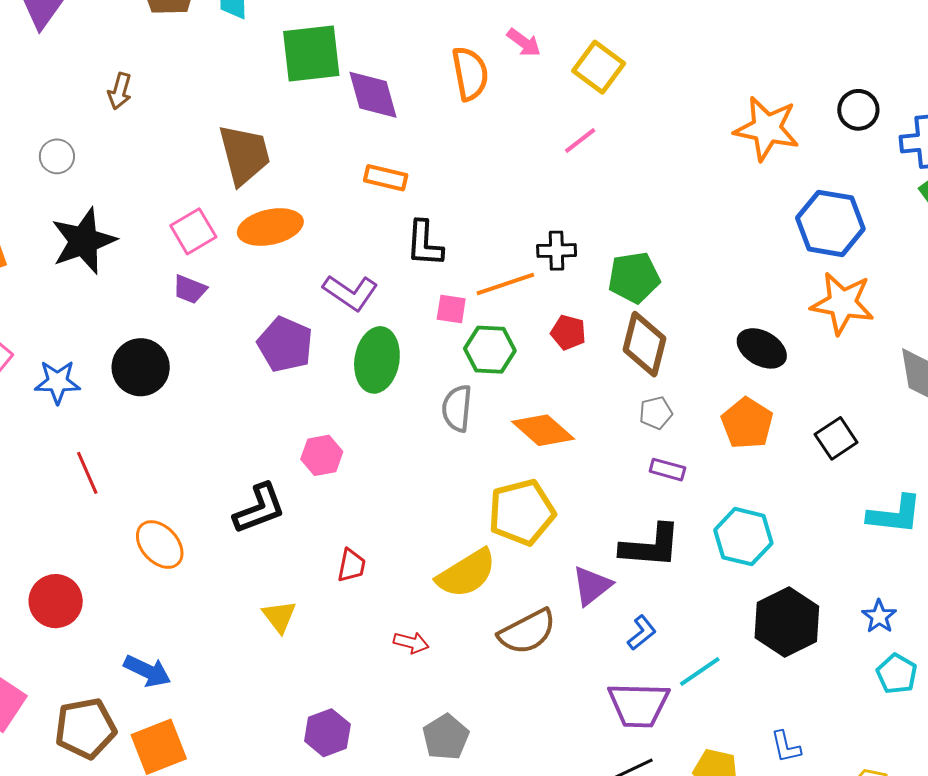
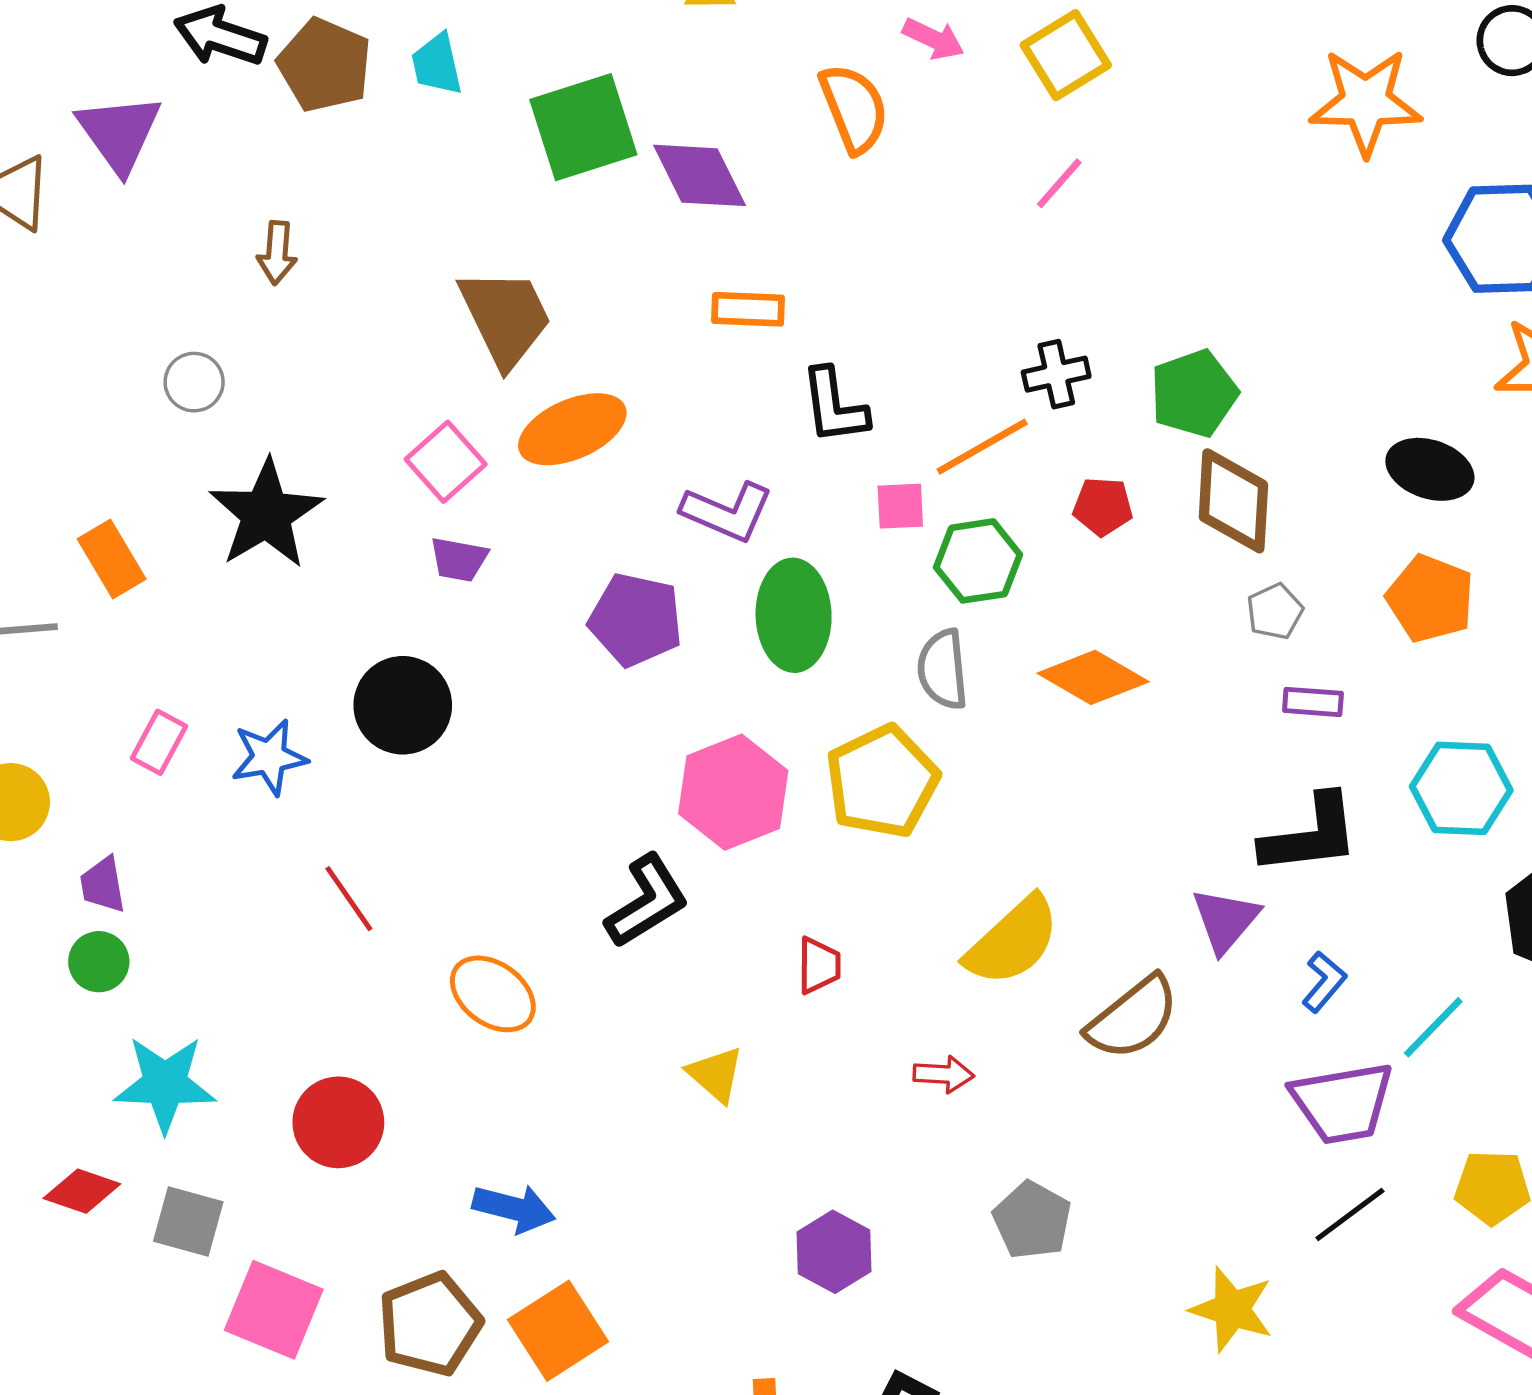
yellow square: (599, 67) -> (1066, 55), turned 33
pink hexagon: (322, 455) -> (733, 792), size x1.6
yellow pentagon: (522, 512) -> (882, 782), moved

